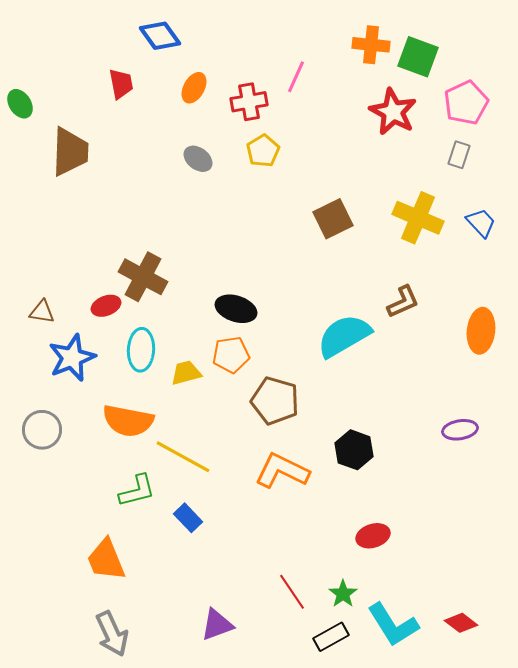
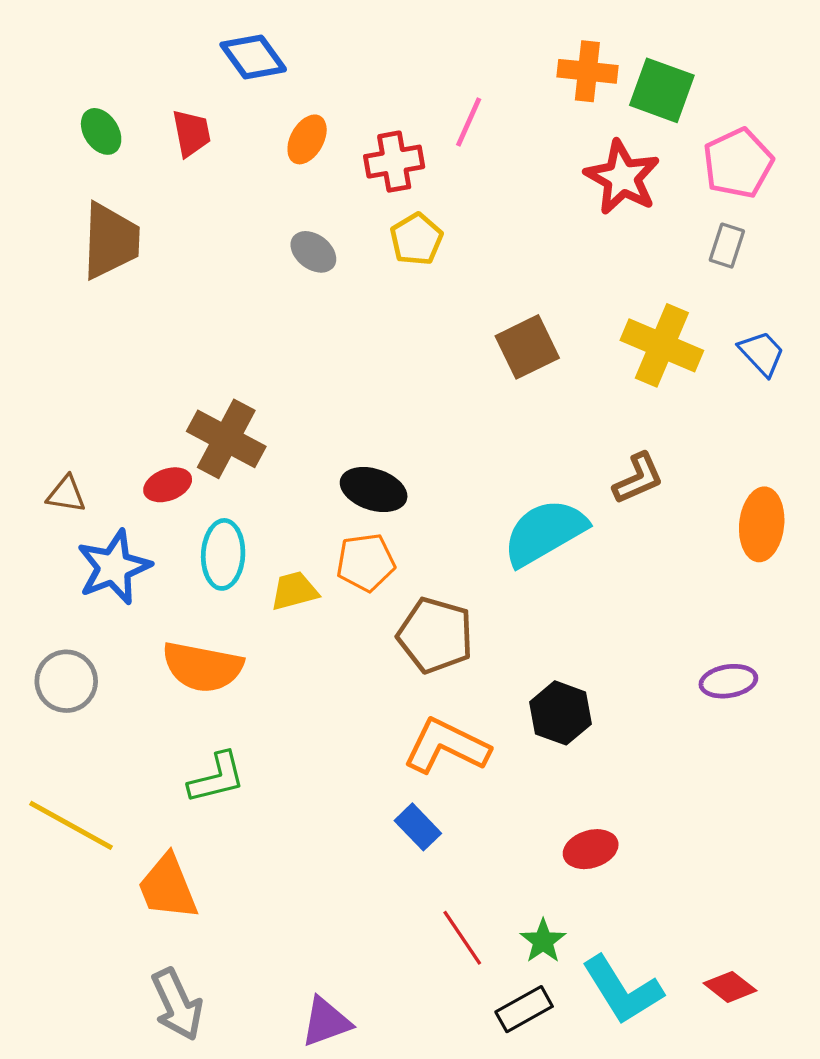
green ellipse: (20, 104) -> (101, 131), moved
yellow line: (183, 457) -> (71, 825), moved
blue rectangle: (188, 518) -> (418, 827), moved
purple triangle: (217, 625) -> (326, 1022), moved

